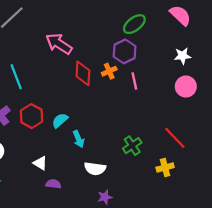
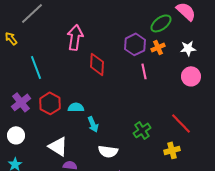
green ellipse: (134, 24) -> (161, 23), moved
pink arrow: (59, 44) -> (75, 37), turned 65
orange cross: (109, 71) -> (158, 47), moved
cyan semicircle: (60, 120) -> (76, 107), turned 42
white triangle: (40, 163) -> (58, 146), size x1.5

